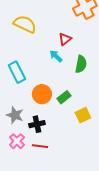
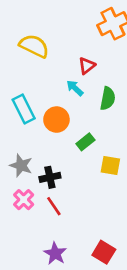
orange circle: (42, 94) -> (56, 120), moved
yellow square: (83, 115) -> (110, 165), turned 35
red line: (40, 146) -> (54, 206), turned 49

